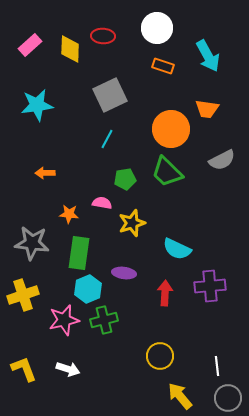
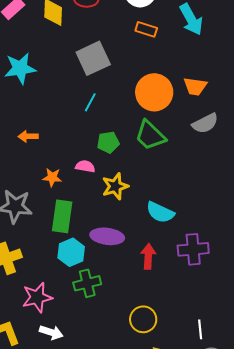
orange trapezoid: (207, 109) -> (195, 86), moved
purple ellipse: (124, 273) -> (107, 236), size x1.4
pink star: (64, 320) -> (37, 297), moved

